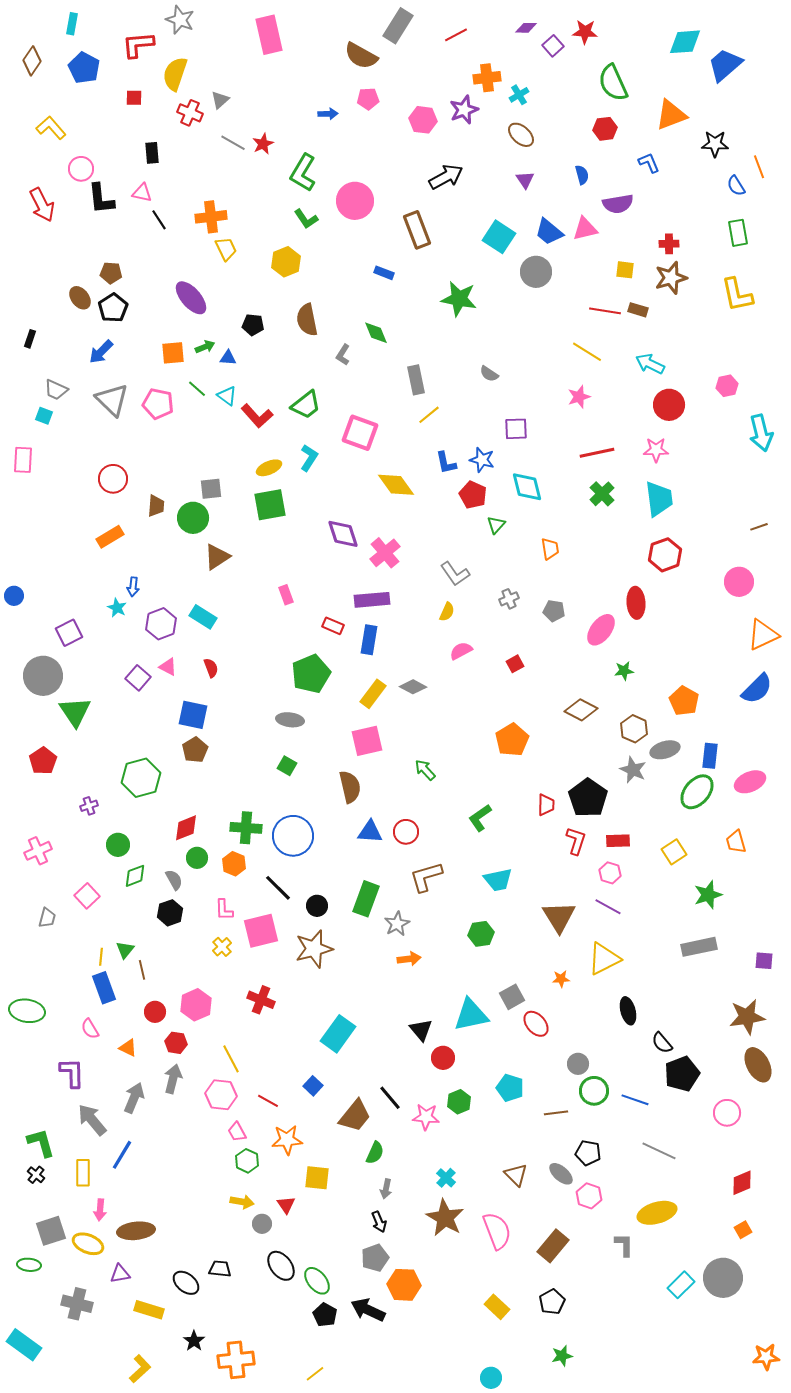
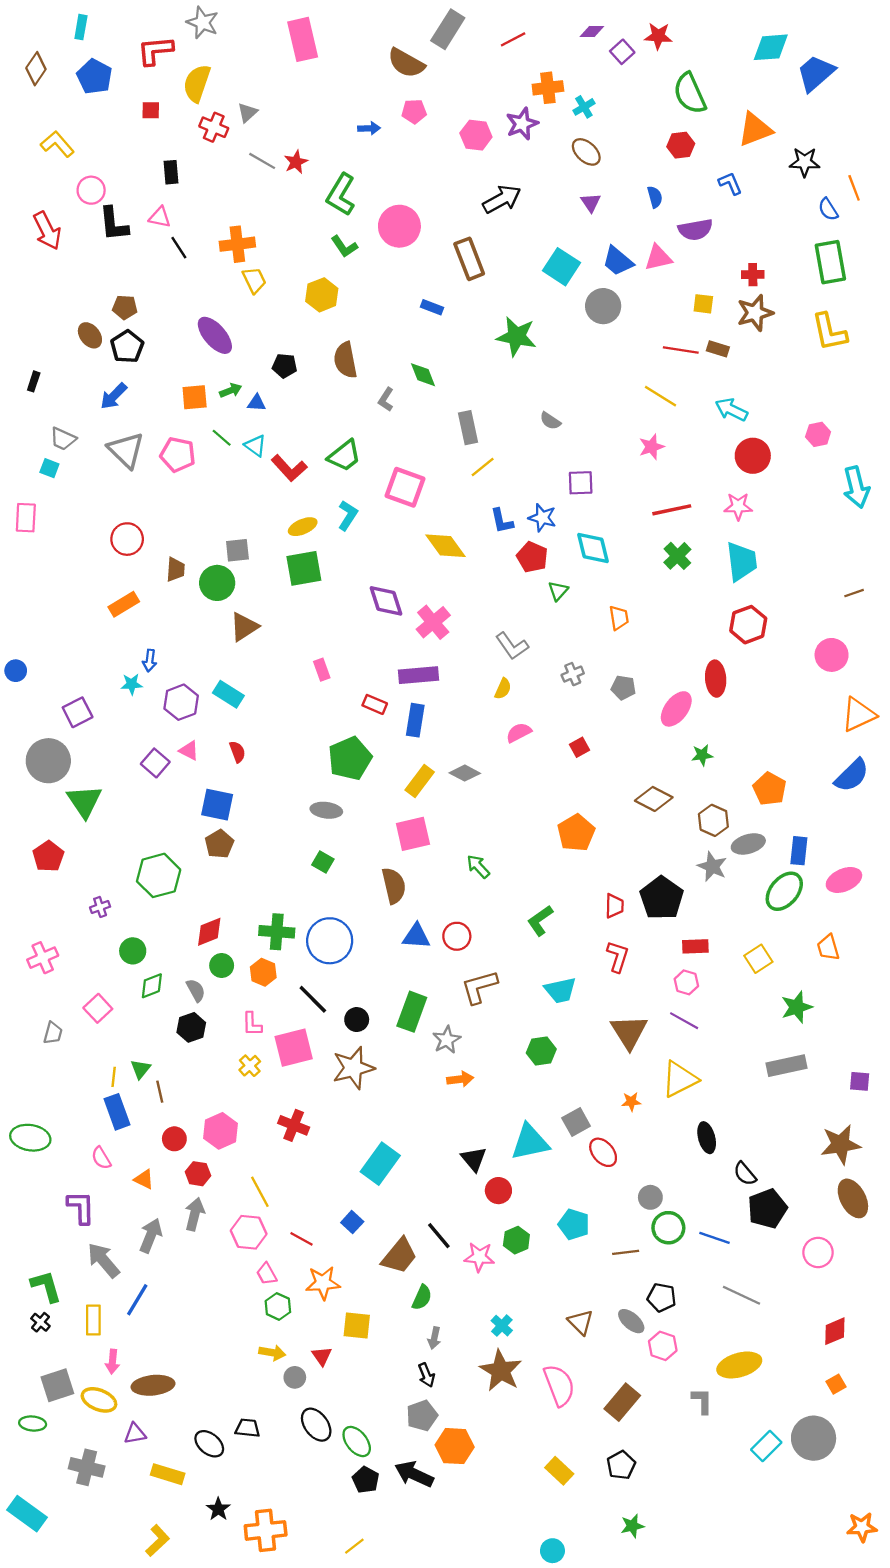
green rectangle: (738, 233) -> (830, 262), size x1.4
cyan star: (117, 608) -> (132, 684), turned -30
red L-shape: (576, 841) -> (618, 957), moved

